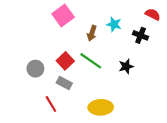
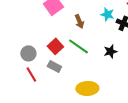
cyan star: (114, 24) -> (107, 14), moved
brown arrow: (92, 33) -> (79, 21), turned -40
red line: (51, 104) -> (31, 74), moved

